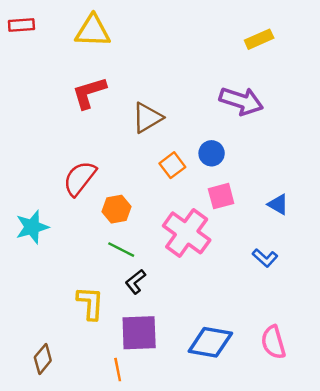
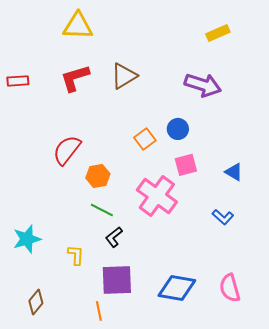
red rectangle: (21, 25) -> (18, 81), moved
brown triangle: (147, 118) -> (124, 76), moved
cyan star: (32, 227) -> (27, 239), moved
yellow L-shape: (90, 303) -> (76, 255), size x0.7

